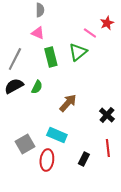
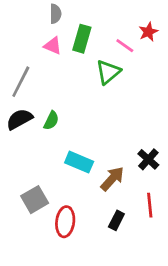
green rectangle: (51, 57) -> (82, 39), moved, turned 30
brown arrow: (68, 103) -> (112, 179), moved
cyan rectangle: (57, 135) -> (79, 162), moved

